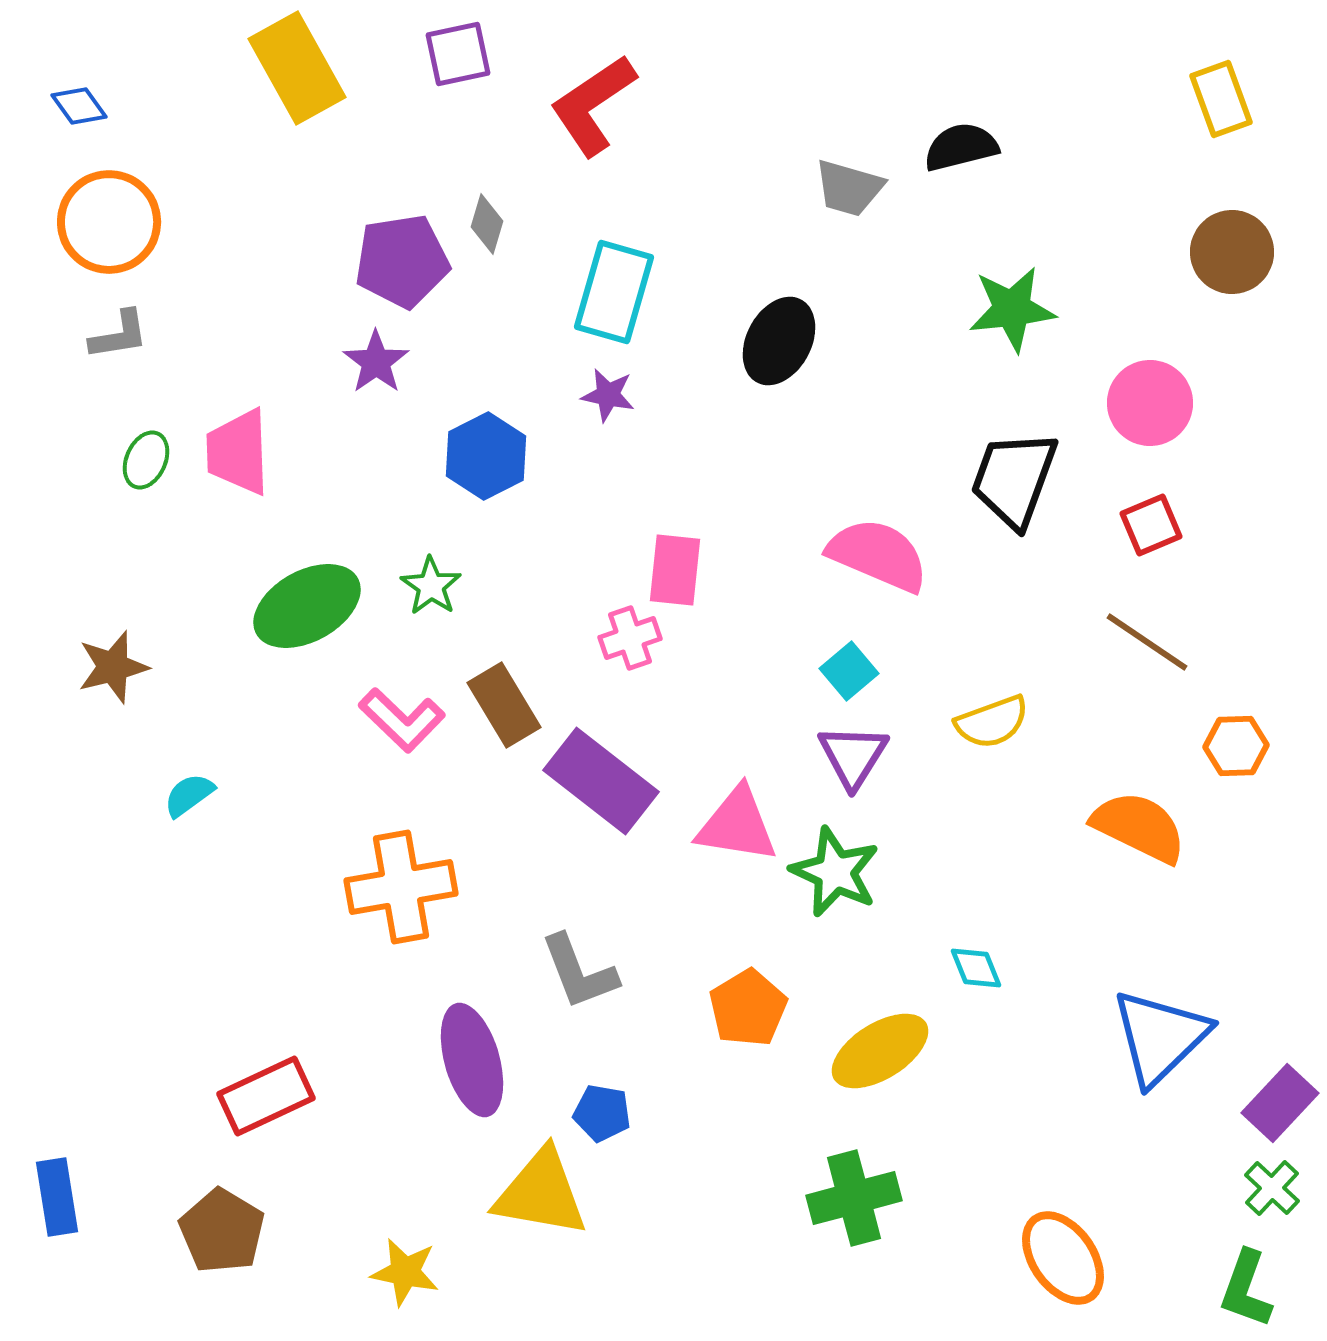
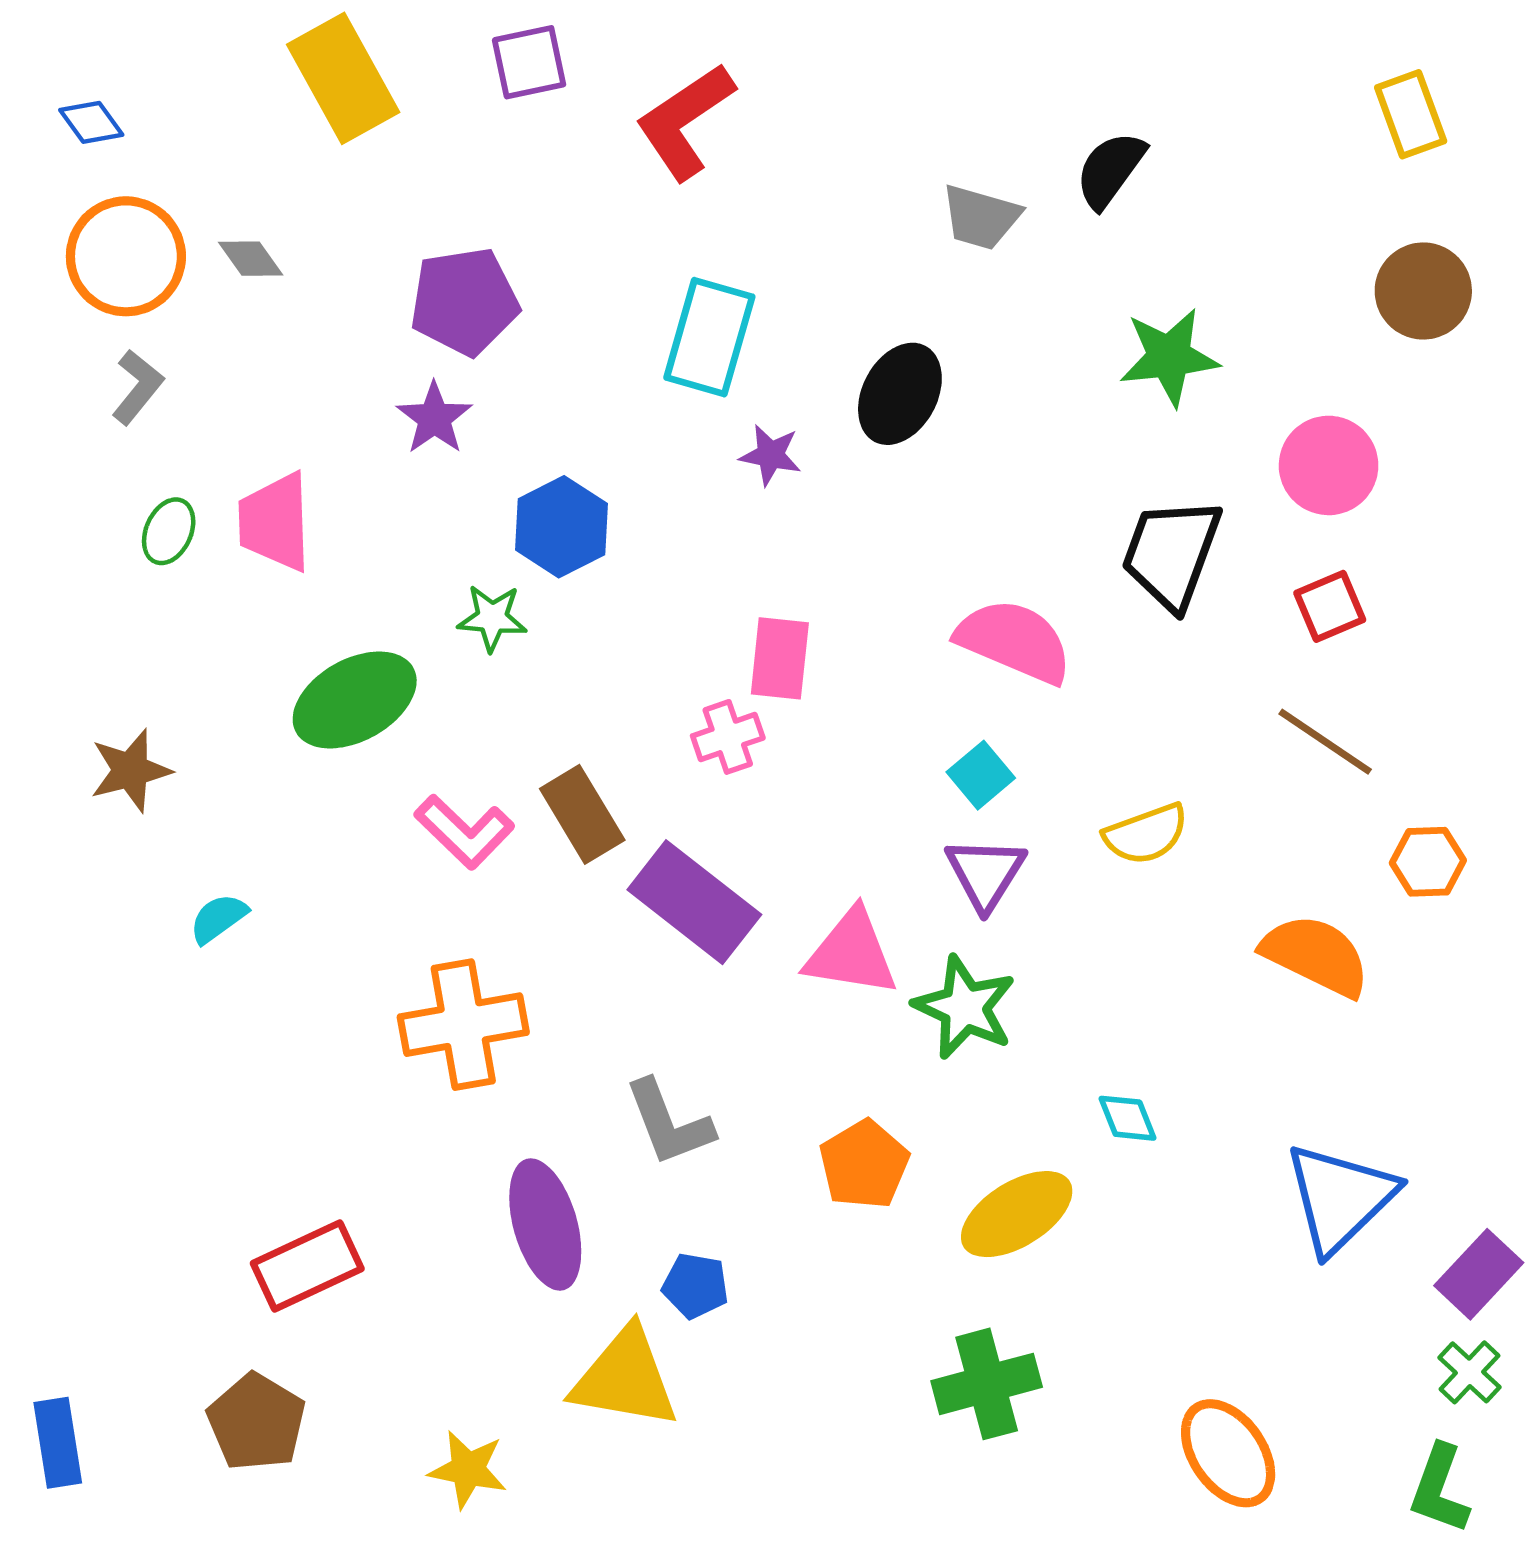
black semicircle: (961, 147) -> (1110, 170), turned -40
gray diamond: (487, 224) -> (251, 259), moved, turned -52
gray L-shape: (119, 335) -> (137, 387), turned -42
purple star: (608, 395) -> (771, 455), moved
green star: (431, 586) -> (492, 618), moved, turned -30
blue rectangle: (57, 1197) -> (58, 1443), moved

